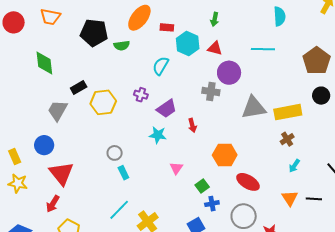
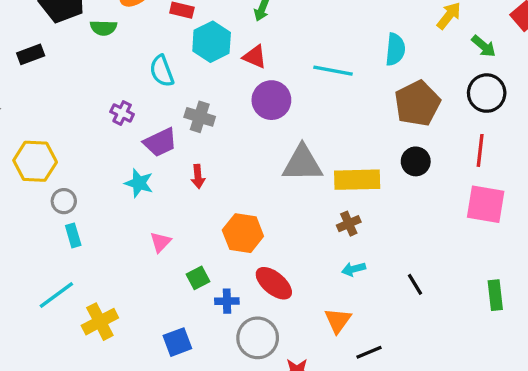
cyan semicircle: (280, 16) -> (395, 49), moved
cyan semicircle: (161, 66) -> (162, 71), turned -60
black rectangle: (79, 88) -> (31, 54), moved
gray cross: (211, 92) -> (200, 117), moved
yellow hexagon: (103, 102) -> (35, 161), moved
cyan arrow: (294, 166) -> (354, 269), turned 32
black line: (314, 199) -> (369, 352), moved, turned -35
blue cross: (212, 204) -> (227, 301), moved

